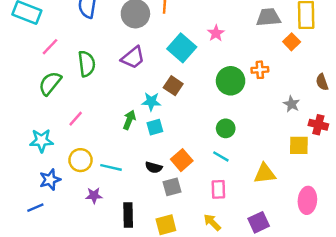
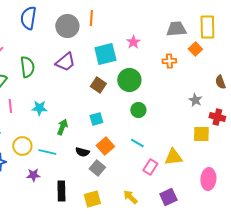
cyan square: (182, 48) -> (105, 54), turned 35
orange cross: (260, 70) -> (169, 61), moved
green circle: (231, 81) -> (129, 80), moved
cyan star: (151, 102) -> (39, 108), moved
pink line: (76, 119) -> (10, 106), moved, turned -48
green arrow: (129, 120) -> (62, 127), moved
cyan square: (155, 127) -> (96, 119), moved
green circle: (226, 128) -> (138, 110), moved
gray square: (172, 187) -> (97, 168), turned -35
pink rectangle: (218, 189) -> (150, 167), moved, turned 35

